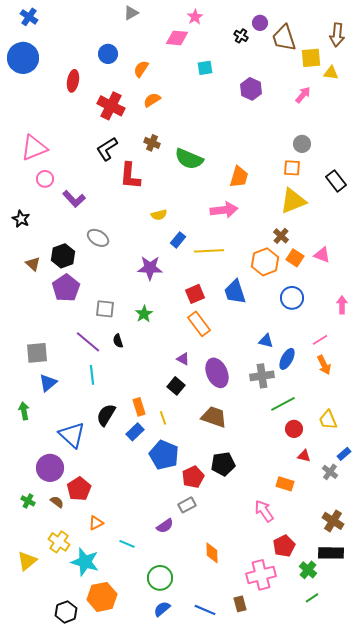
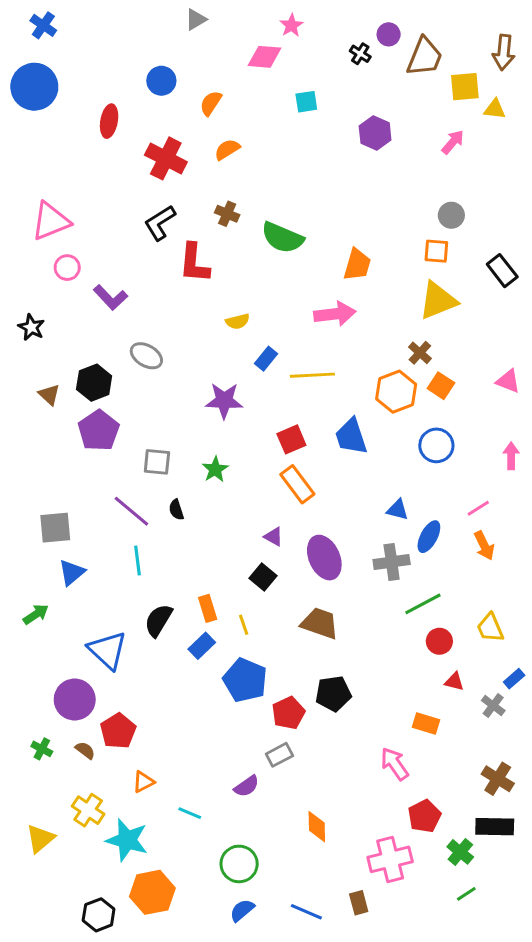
brown trapezoid: (284, 38) -> (424, 57), turned -140
pink triangle: (322, 255) -> (508, 381), moved
green arrow: (24, 411) -> (36, 614), turned 66

